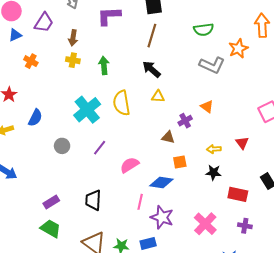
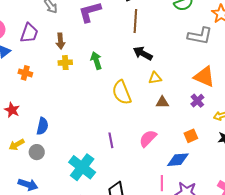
orange triangle: (207, 107) -> (204, 77), size x1.6
cyan cross: (87, 110) -> (82, 167), moved
purple cross: (185, 121) -> (197, 101), moved
brown triangle: (168, 137) -> (162, 102), moved
gray circle: (62, 146) -> (37, 152), moved
purple line: (100, 148) -> (111, 140), turned -35
pink semicircle: (130, 165) -> (148, 138), moved

